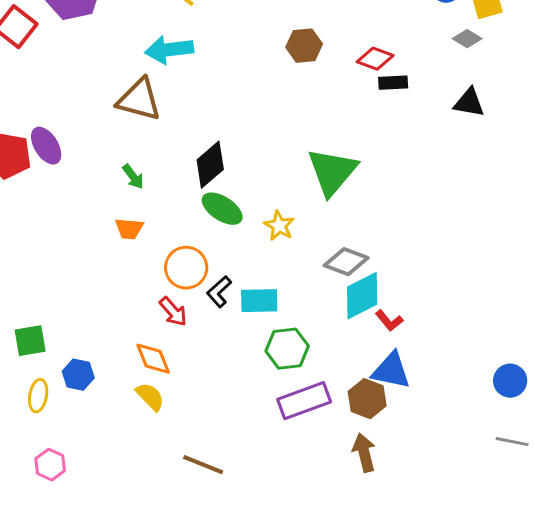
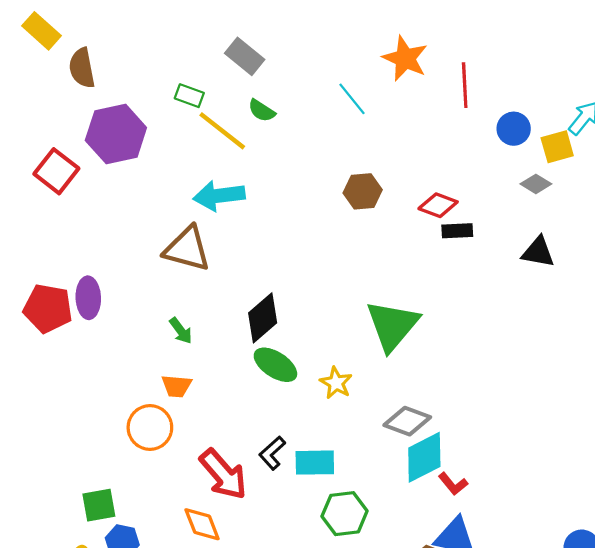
purple ellipse: (46, 146) -> (88, 298), turned 30
orange circle: (186, 268) -> (150, 427), moved
red arrow: (173, 312) -> (223, 474), size x1.6
green square: (30, 341) -> (99, 505), moved

